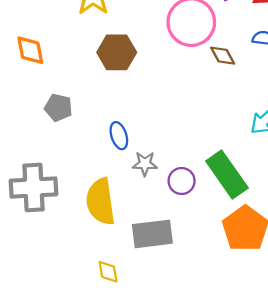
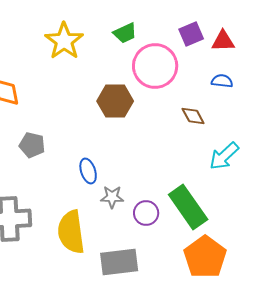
brown hexagon: (117, 52) -> (115, 101), moved
brown diamond: (223, 56) -> (193, 116), moved

